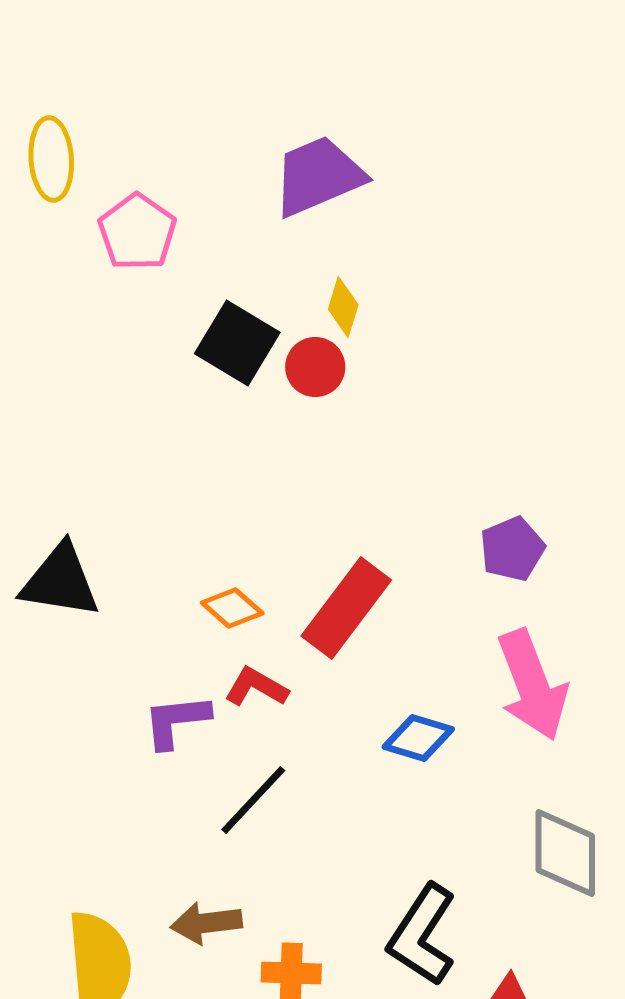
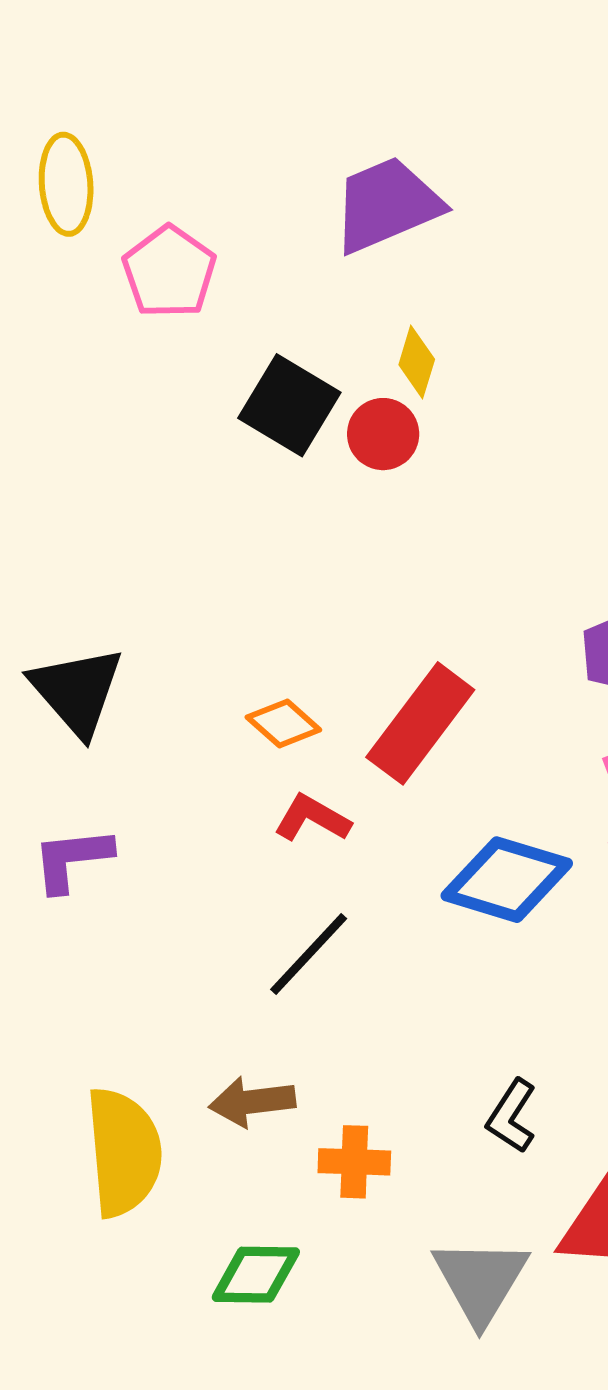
black triangle: (60, 581) -> (77, 691), turned 40
purple L-shape: (176, 721) -> (72, 859), moved
blue diamond: (418, 738) -> (507, 880), size x1.5
black L-shape: (422, 935) -> (512, 1116), size x0.6

